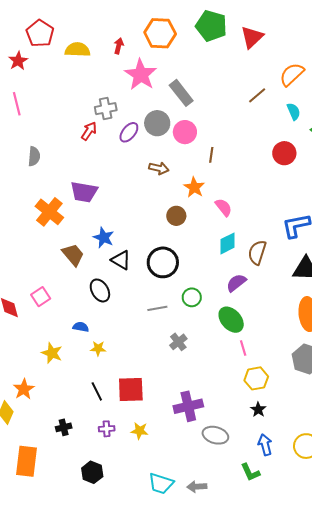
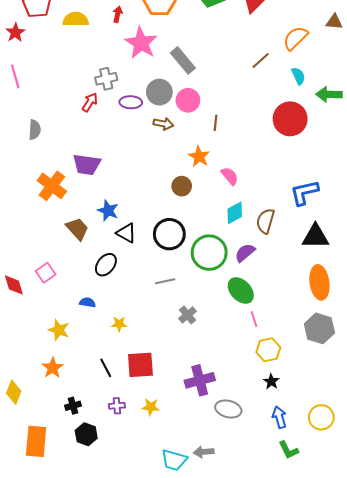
purple ellipse: (129, 132) -> (131, 102), turned 55
red circle: (284, 153) -> (290, 119), size x1.4
brown arrow: (159, 168) -> (163, 124), moved
black ellipse: (100, 290) -> (106, 265), turned 70
green circle: (192, 297) -> (209, 253), moved, size x1.8
yellow star: (98, 348) -> (119, 324), moved
orange star: (24, 389) -> (53, 368), moved
black hexagon: (92, 472) -> (86, 434), moved
green L-shape: (250, 472) -> (289, 450), moved
gray arrow: (197, 487) -> (204, 452), moved

